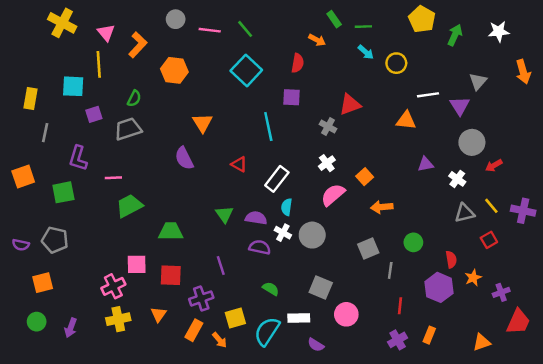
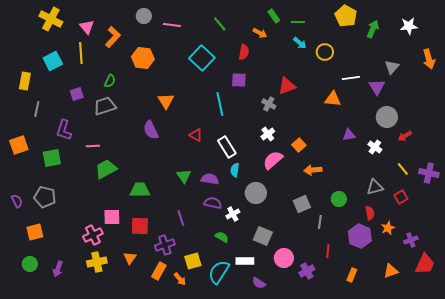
green line: (245, 29) -> (220, 24), moved
cyan square: (73, 86) -> (53, 61), moved, turned -30
white rectangle: (277, 179) -> (227, 147), turned -70
gray triangle: (465, 213) -> (375, 187), moved
white cross: (283, 233) -> (233, 214), moved, turned 32
purple semicircle: (21, 245) -> (17, 201), turned -128
purple cross: (398, 340) -> (307, 271), moved
orange triangle: (482, 342) -> (391, 271), moved

